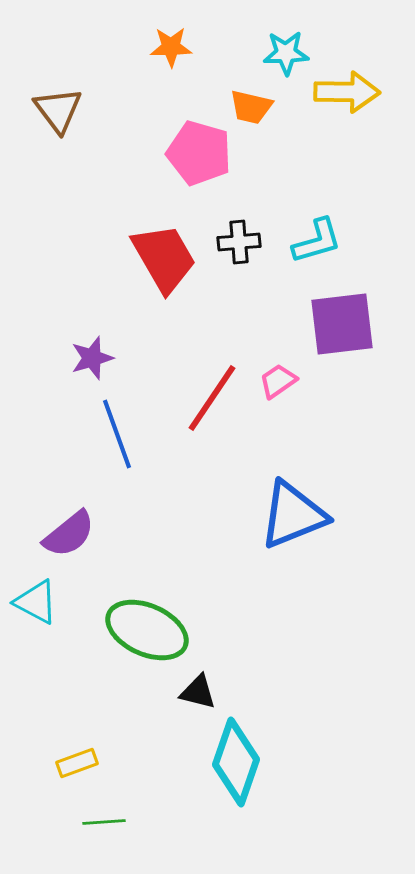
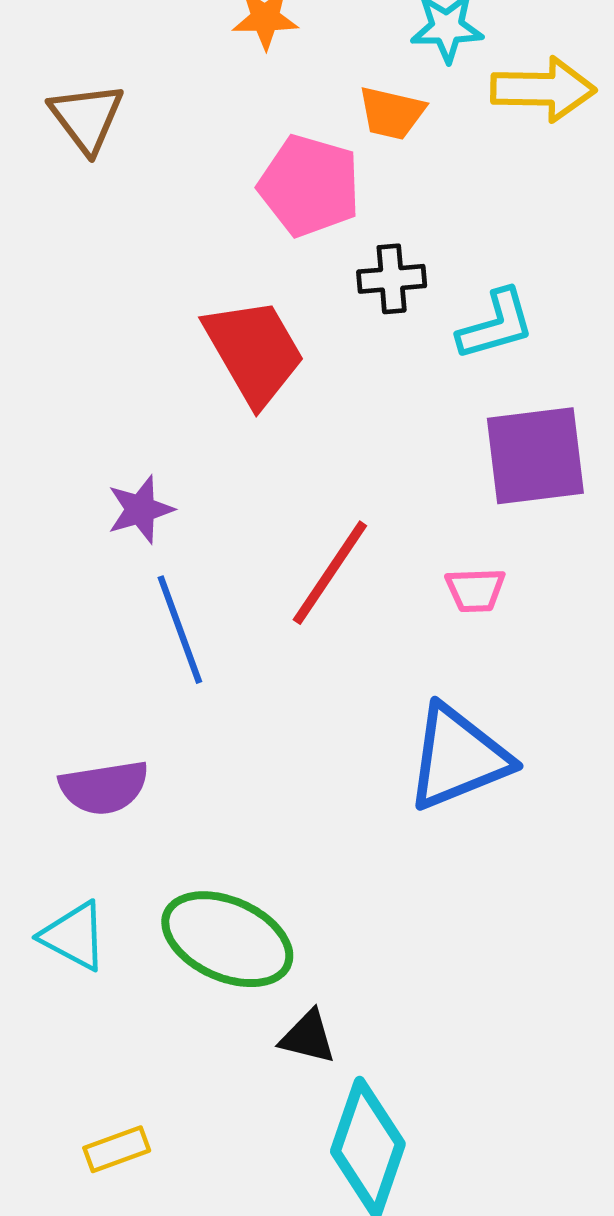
black cross: (239, 242) -> (392, 279), moved
pink trapezoid: (278, 381) -> (475, 590), moved, turned -147
purple semicircle: (69, 534) -> (104, 788), turned 30
cyan triangle: (36, 602) -> (74, 936), moved

